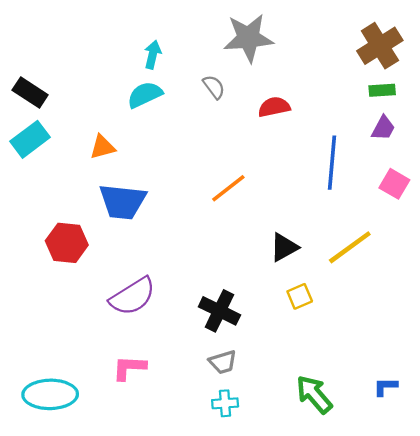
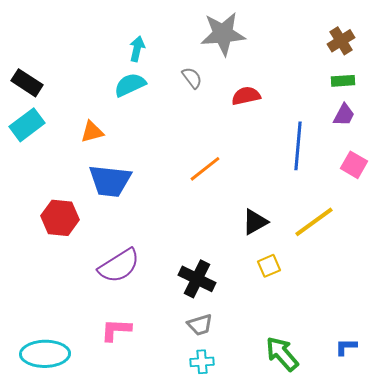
brown cross: (380, 46) -> (341, 41), size x0.7

